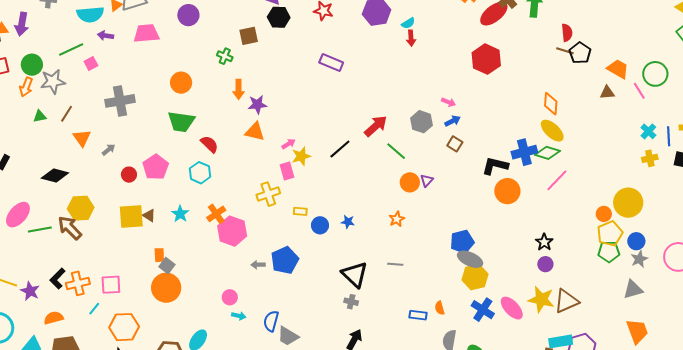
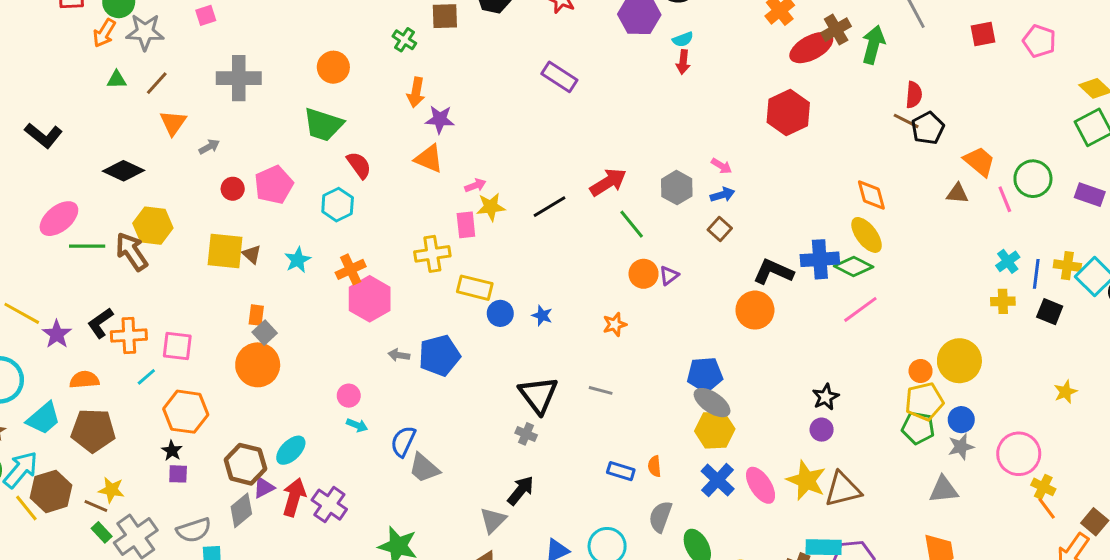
orange diamond: (551, 104) -> (871, 195), turned -30
orange circle: (507, 191) -> (755, 310), moved
yellow rectangle: (300, 211) -> (475, 288), size x1.6

